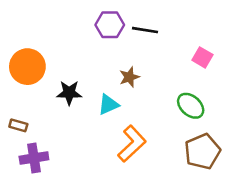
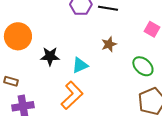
brown star: (129, 77) -> (109, 44), moved
orange L-shape: (132, 144) -> (72, 95), moved

